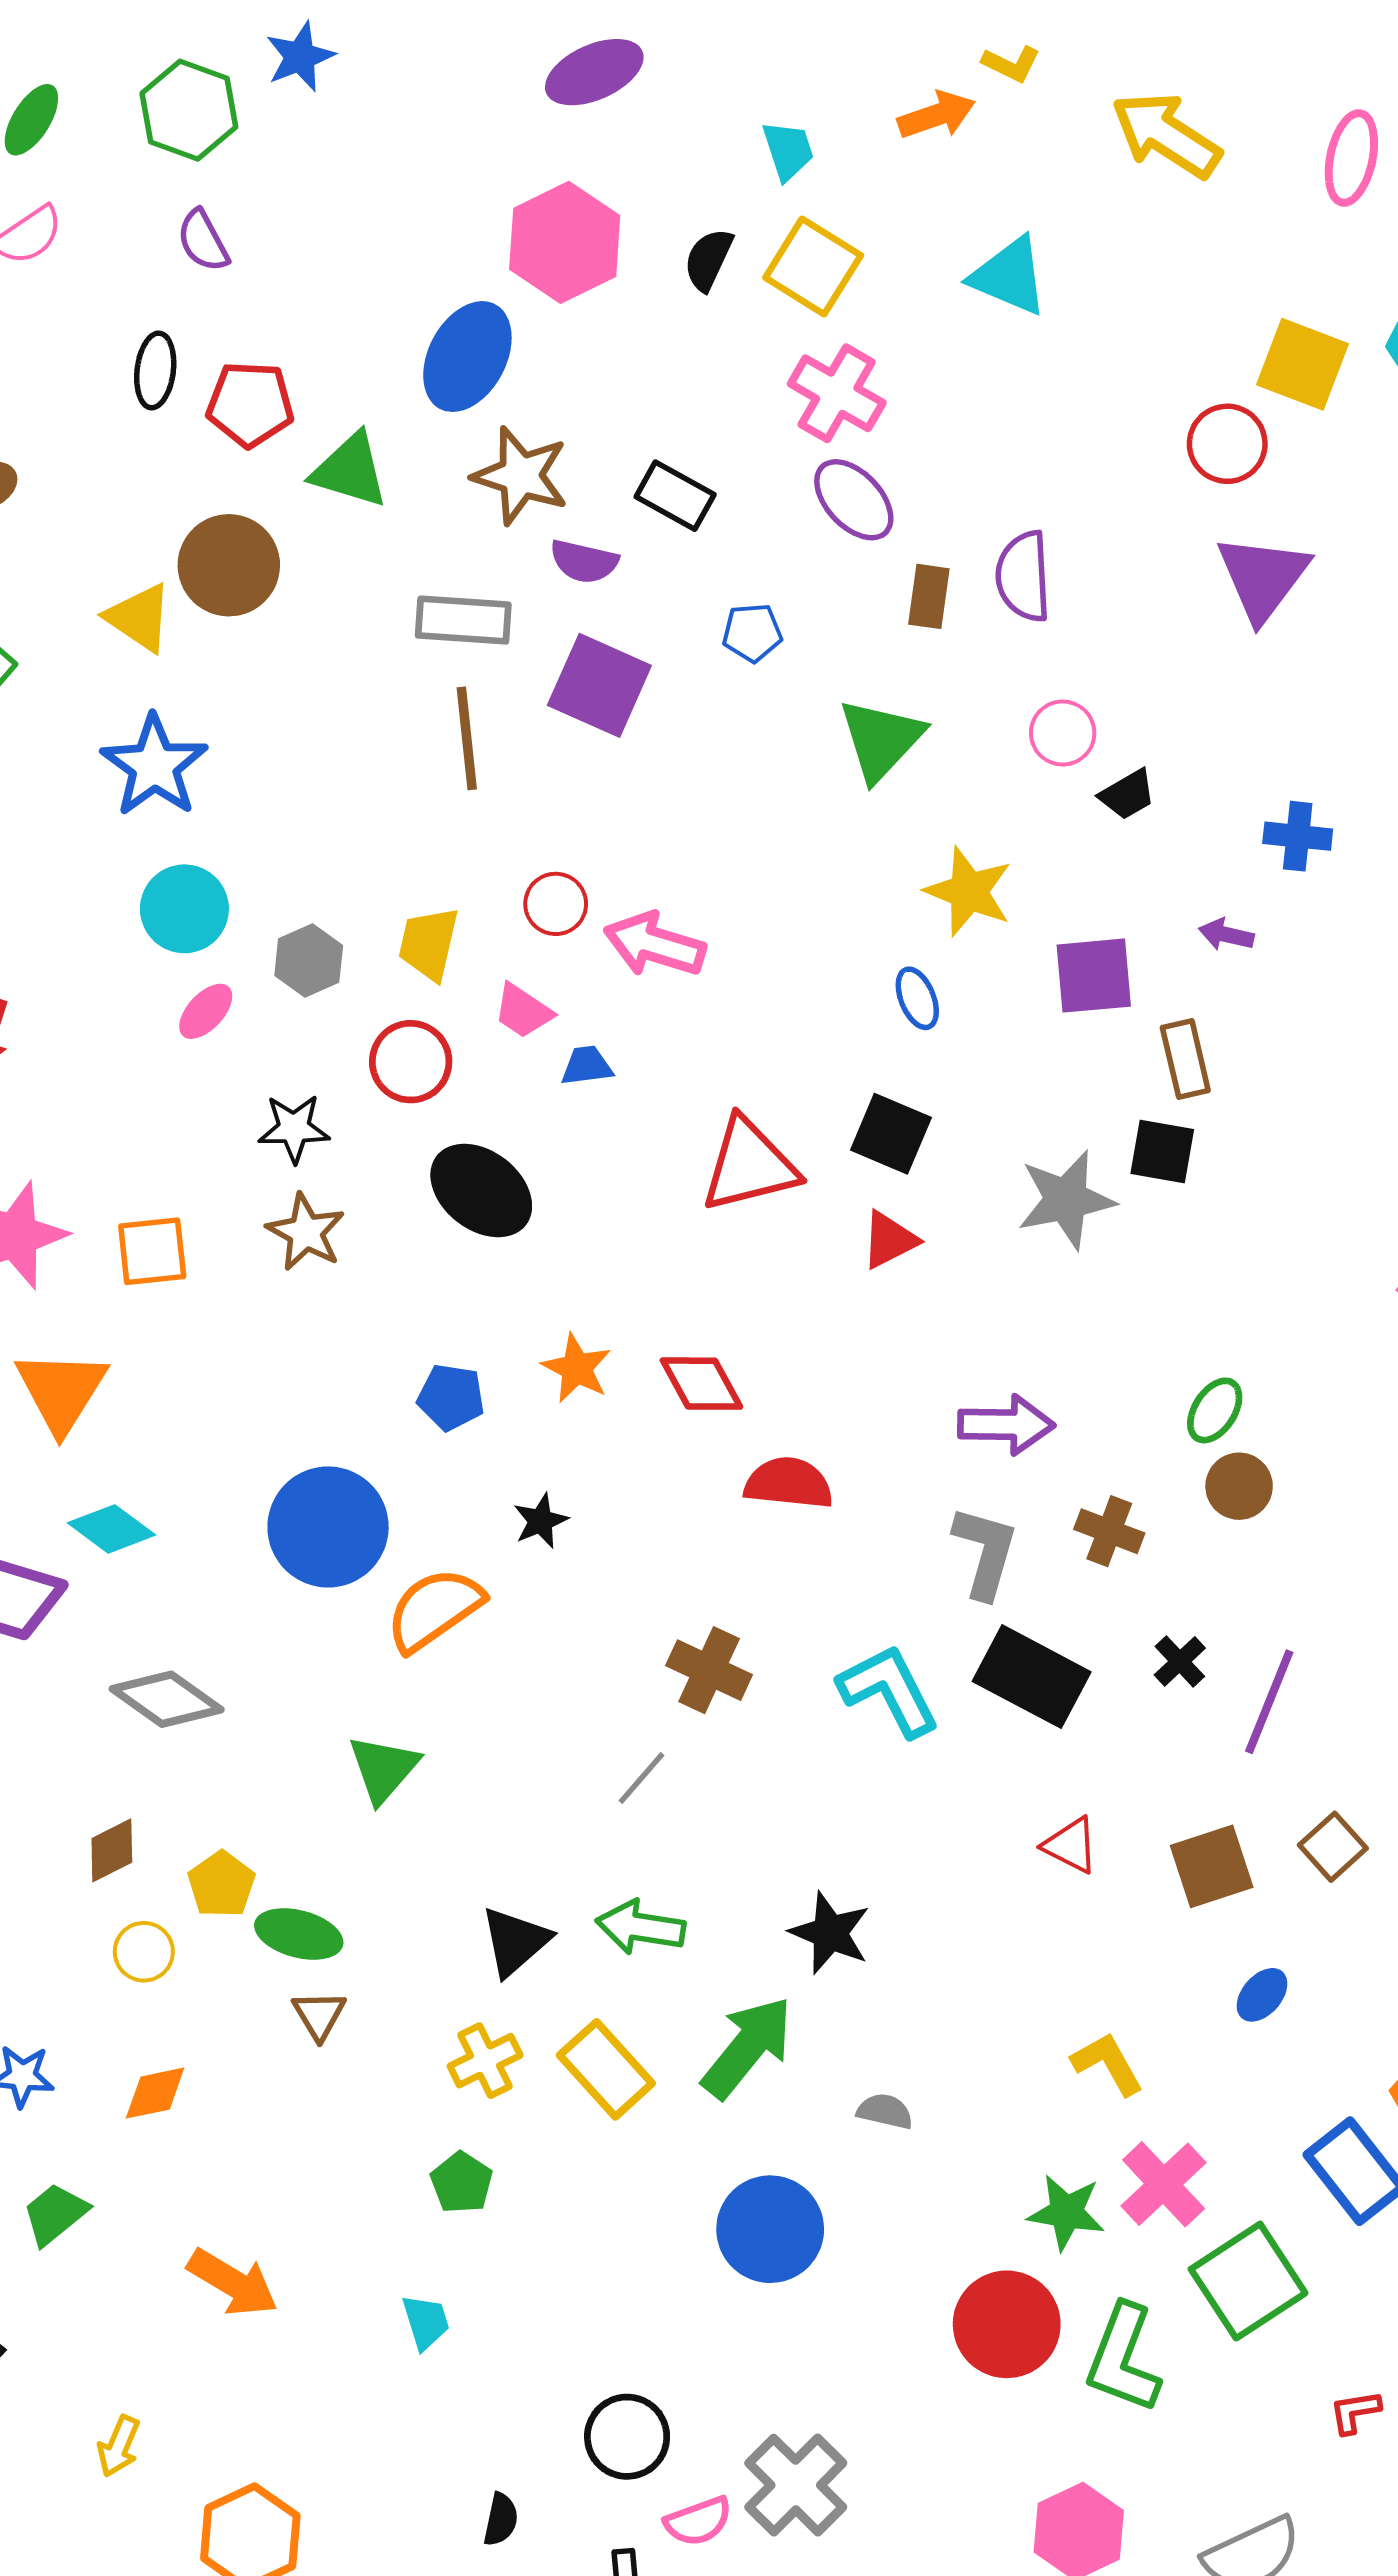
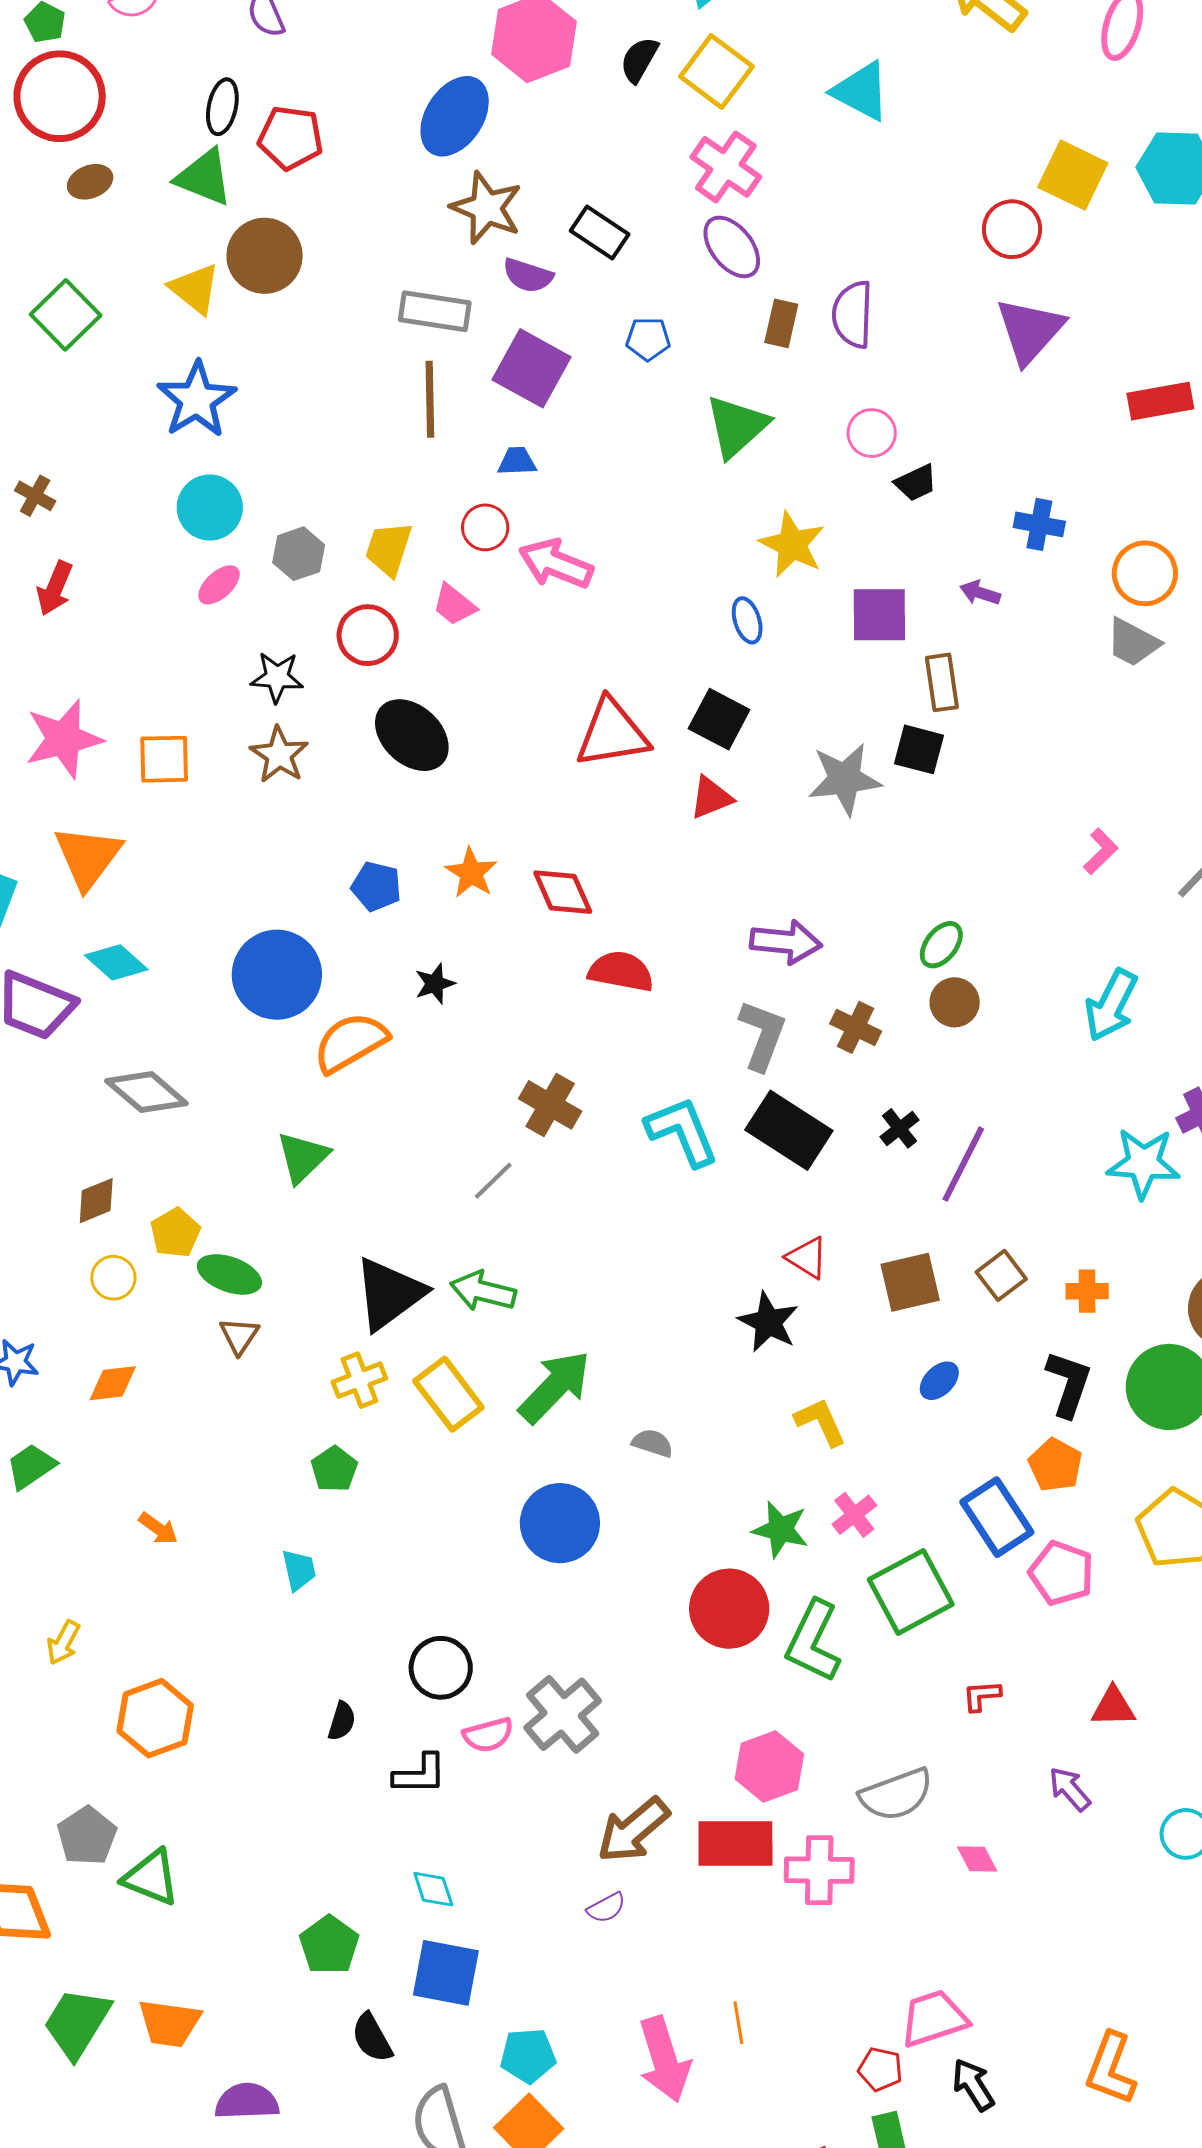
green triangle: (350, 470) -> (204, 177), moved
blue trapezoid: (587, 1066) -> (517, 461), moved
black star: (830, 1933) -> (768, 1322), moved
black triangle: (515, 1941) -> (389, 1294), size x1.4
pink cross: (1164, 2184) -> (854, 1515), size x0.7
orange arrow: (233, 2283) -> (158, 1529), size x0.6

